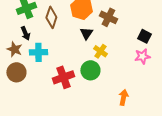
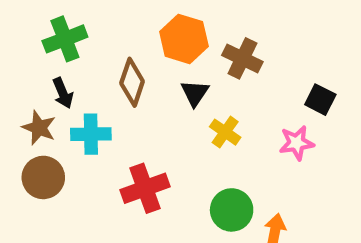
brown diamond: (51, 17) -> (132, 82), moved
pink star: (142, 56) -> (297, 143), moved
green circle: (90, 70) -> (232, 210), moved

